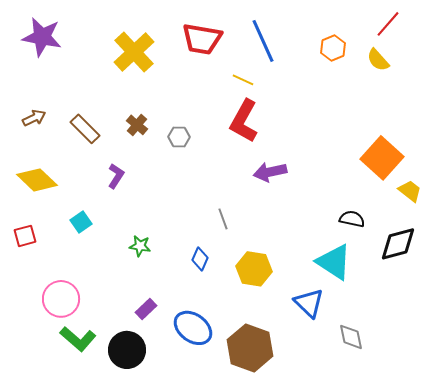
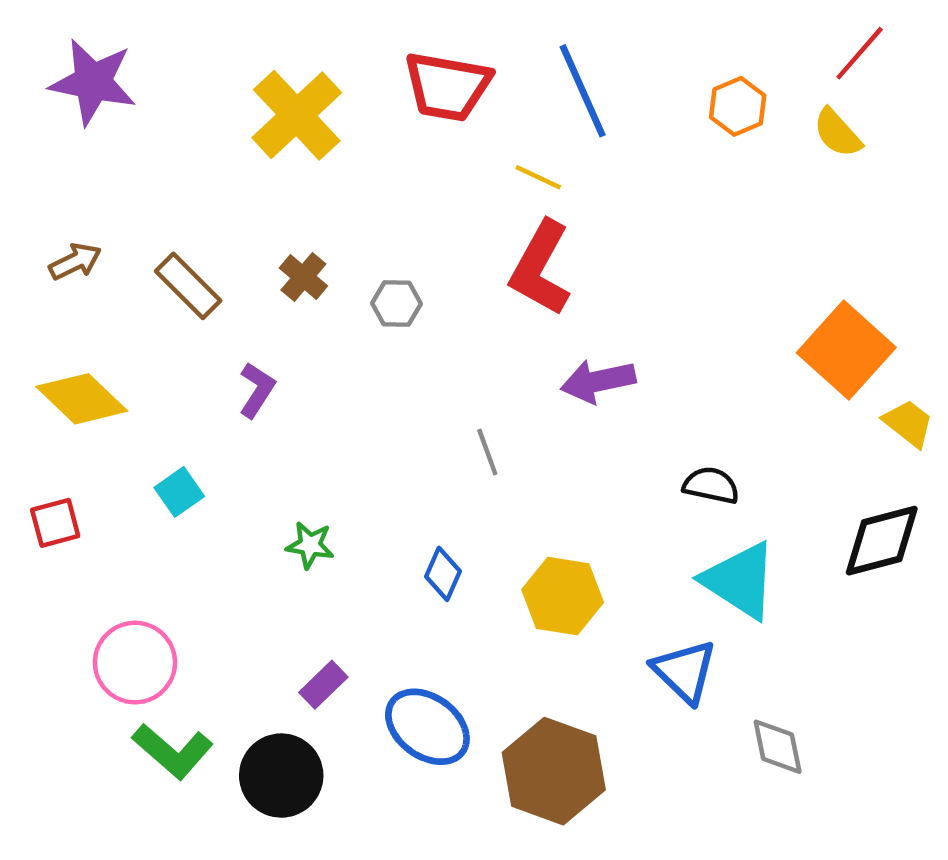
gray line: (223, 219) -> (487, 452), moved
black semicircle: (352, 219) -> (711, 485), moved

